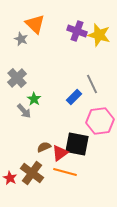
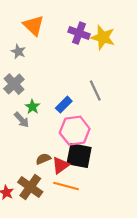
gray star: (21, 39) -> (18, 51), moved
blue rectangle: (74, 97) -> (64, 105), moved
pink hexagon: (100, 121) -> (75, 131), moved

